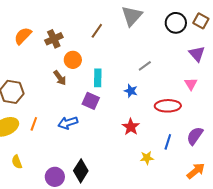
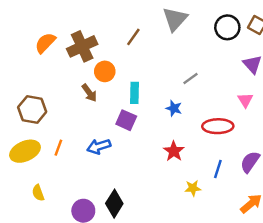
brown cross: (54, 39) -> (82, 46), size x1.4

